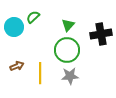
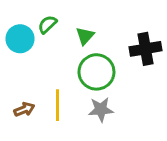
green triangle: (68, 25) -> (85, 36), moved
brown arrow: (17, 66) -> (24, 109), moved

